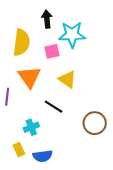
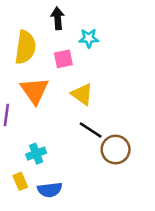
cyan star: (72, 35) -> (89, 38), size x0.6
black line: (54, 107) -> (91, 130), moved

